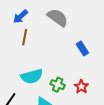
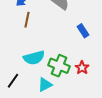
green cross: (58, 85) -> (59, 66), size x1.5

